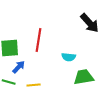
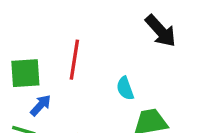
cyan semicircle: (69, 57) -> (125, 88), turned 64

